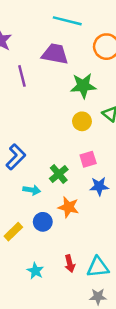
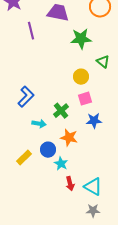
yellow circle: (82, 121) -> (81, 77), moved
cyan triangle: (98, 267) -> (93, 187), turned 36
cyan star: (35, 271) -> (61, 164), moved

